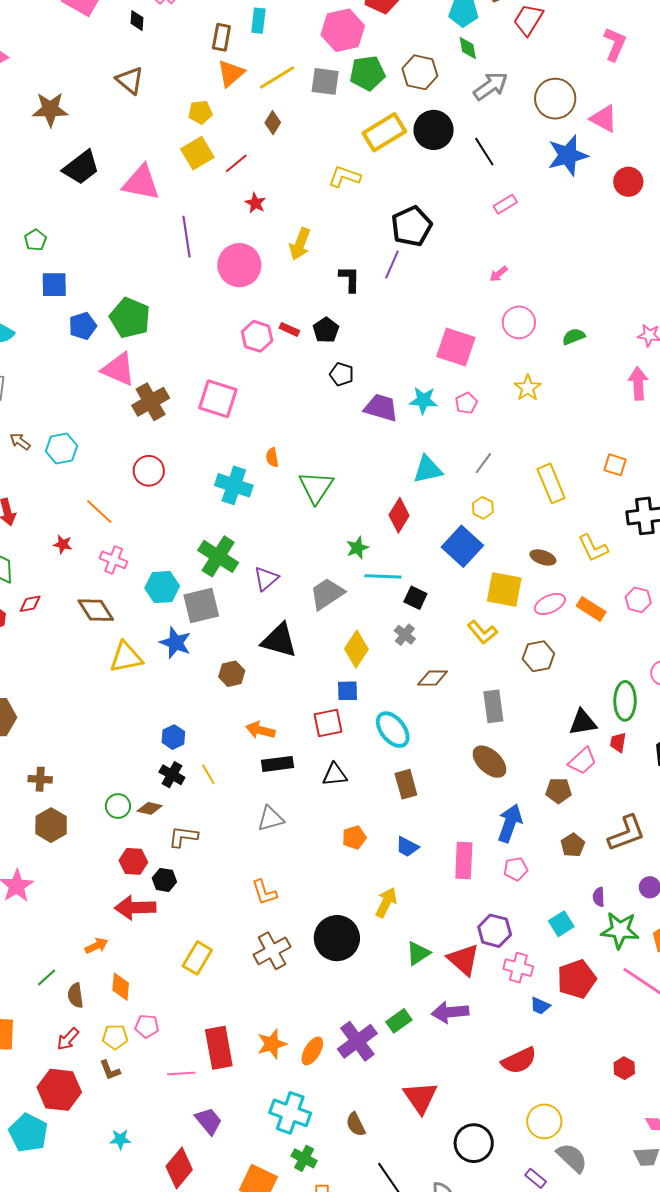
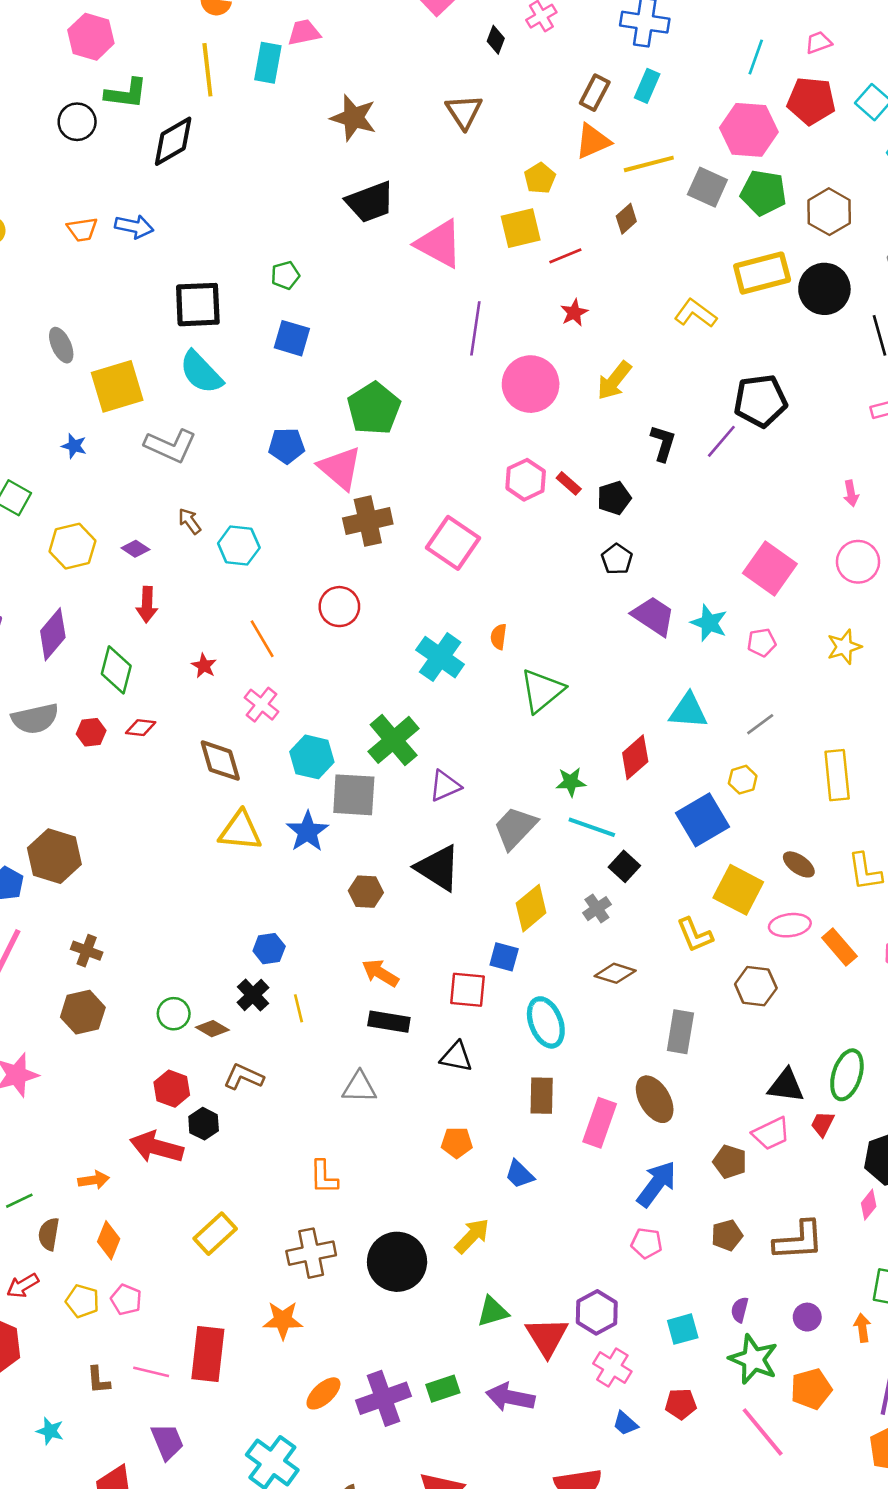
yellow pentagon: (200, 112) -> (540, 178), turned 30
pink arrow: (499, 274) -> (851, 493), turned -78
blue pentagon: (83, 326) -> (287, 446), moved
gray trapezoid: (327, 594) -> (515, 828), turned -30
pink rectangle: (464, 860) -> (600, 1123), moved
red pentagon: (577, 979) -> (681, 1404), size x0.6
orange star: (272, 1044) -> (283, 1320), moved
brown L-shape: (110, 1070) -> (98, 1380), moved

